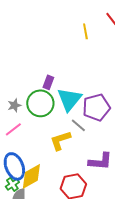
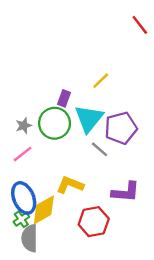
yellow line: (85, 31) -> (101, 81), moved, turned 56
yellow L-shape: (60, 140) -> (70, 185), moved, turned 40

